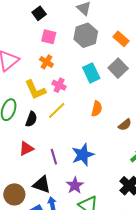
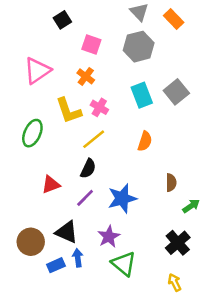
black square: (39, 13) -> (62, 20), moved
orange rectangle: (121, 39) -> (174, 19), moved
black semicircle: (31, 119) -> (88, 169), moved
brown semicircle: (125, 125) -> (171, 183), moved, turned -56
purple line: (54, 157) -> (85, 198), turned 56

